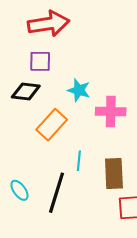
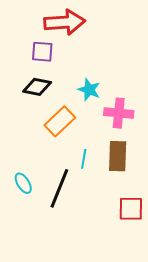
purple square: (40, 61) -> (42, 52), moved
brown rectangle: (114, 174) -> (118, 156), moved

